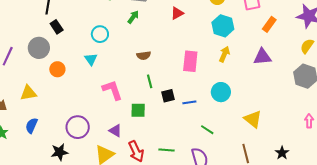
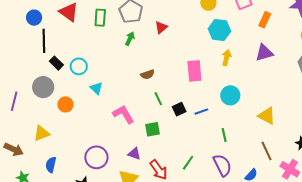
red triangle: (177, 13) -> (161, 27), moved
cyan circle: (100, 34) -> (79, 66), moved
green line: (207, 130) -> (224, 135), turned 56
green line: (167, 150) -> (188, 163), turned -49

